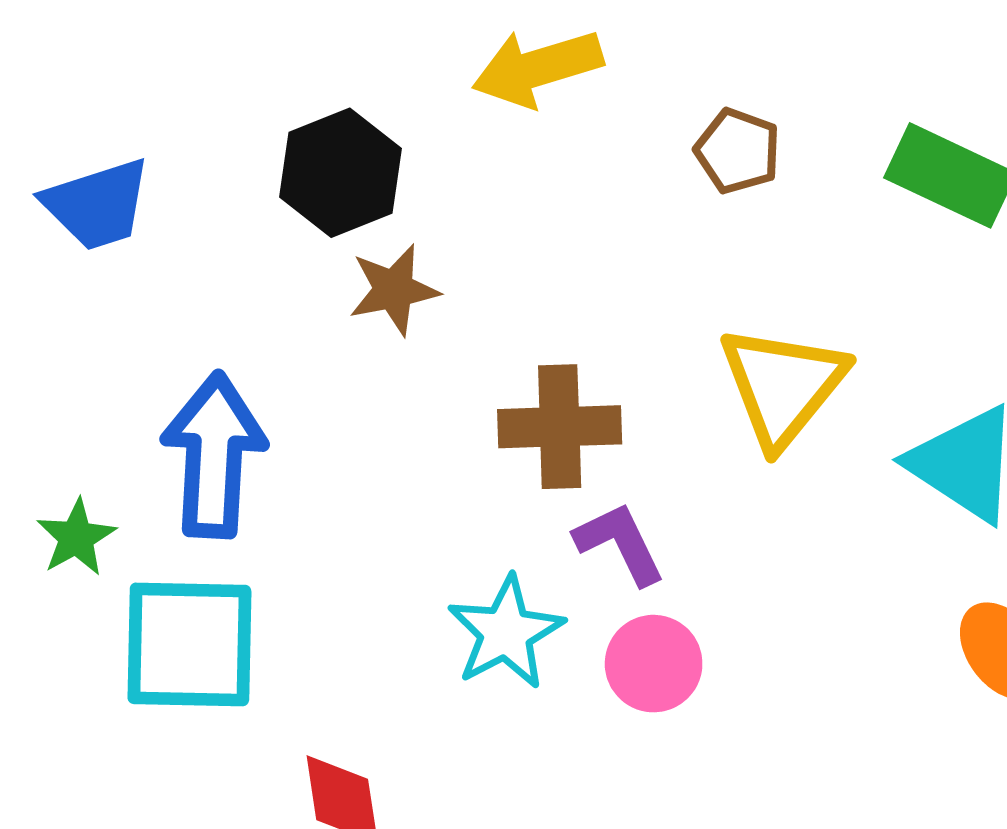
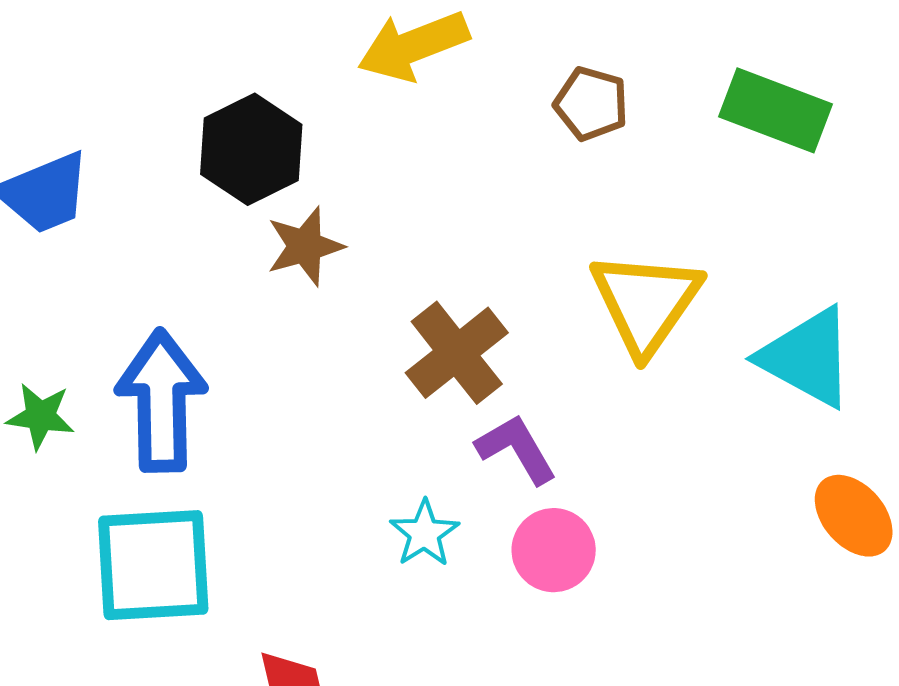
brown cross: (560, 427) -> (457, 353), turned -32
green star: (76, 537) -> (40, 416), moved, turned -30
cyan star: (506, 632) -> (424, 533), size x0.7

